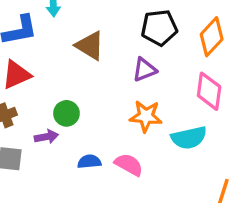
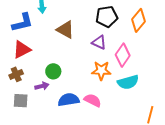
purple triangle: (144, 70) -> (99, 42), turned 49
pink diamond: (209, 91) -> (123, 55), moved, turned 30
blue semicircle: (89, 162) -> (69, 100), size x1.5

